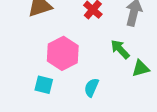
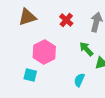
cyan semicircle: (91, 87) -> (79, 80), moved

